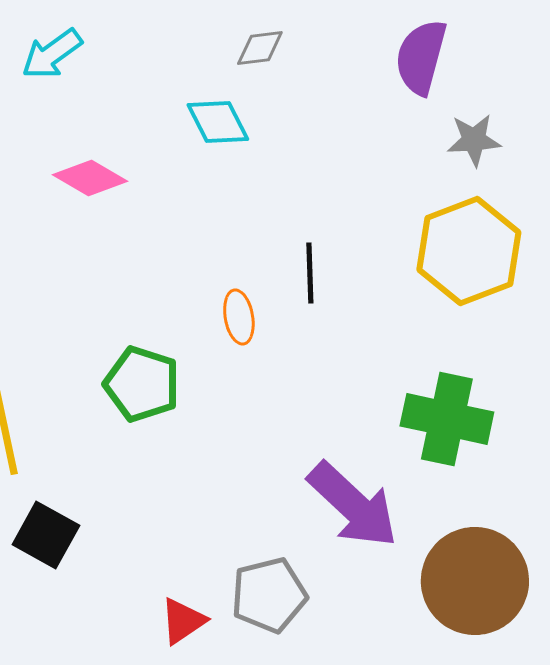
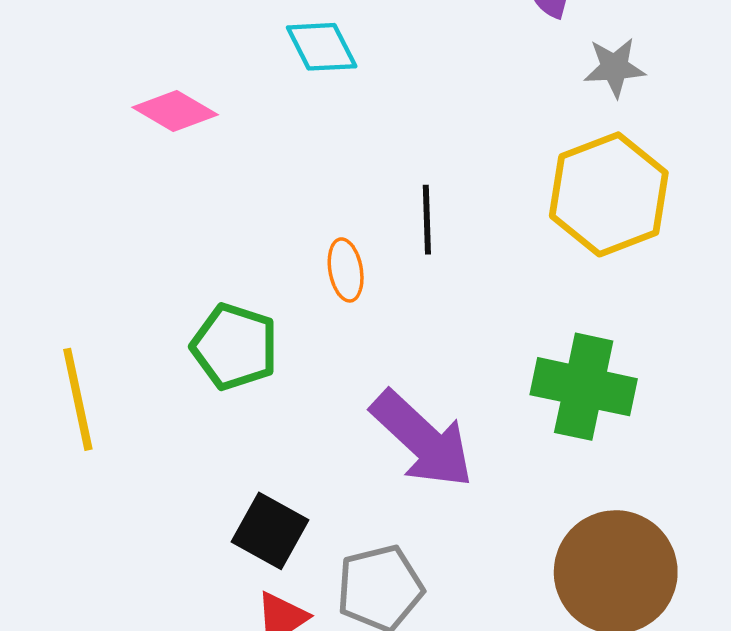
purple arrow: (353, 505) -> (422, 439), moved
black square: (46, 535) -> (270, 531), moved

